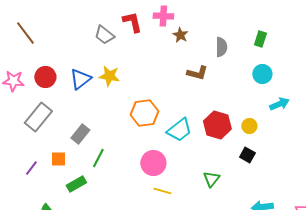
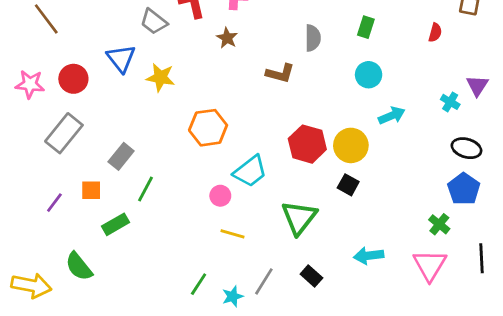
brown star: (180, 35) -> (227, 38), moved
blue triangle: (80, 79) -> (121, 58), moved, turned -30
yellow circle: (249, 126) -> (351, 145), size x1.6
cyan trapezoid: (179, 130) -> (250, 171), moved
pink circle: (153, 163) -> (220, 196), size x0.6
green triangle: (211, 179) -> (299, 218), size x1.6

